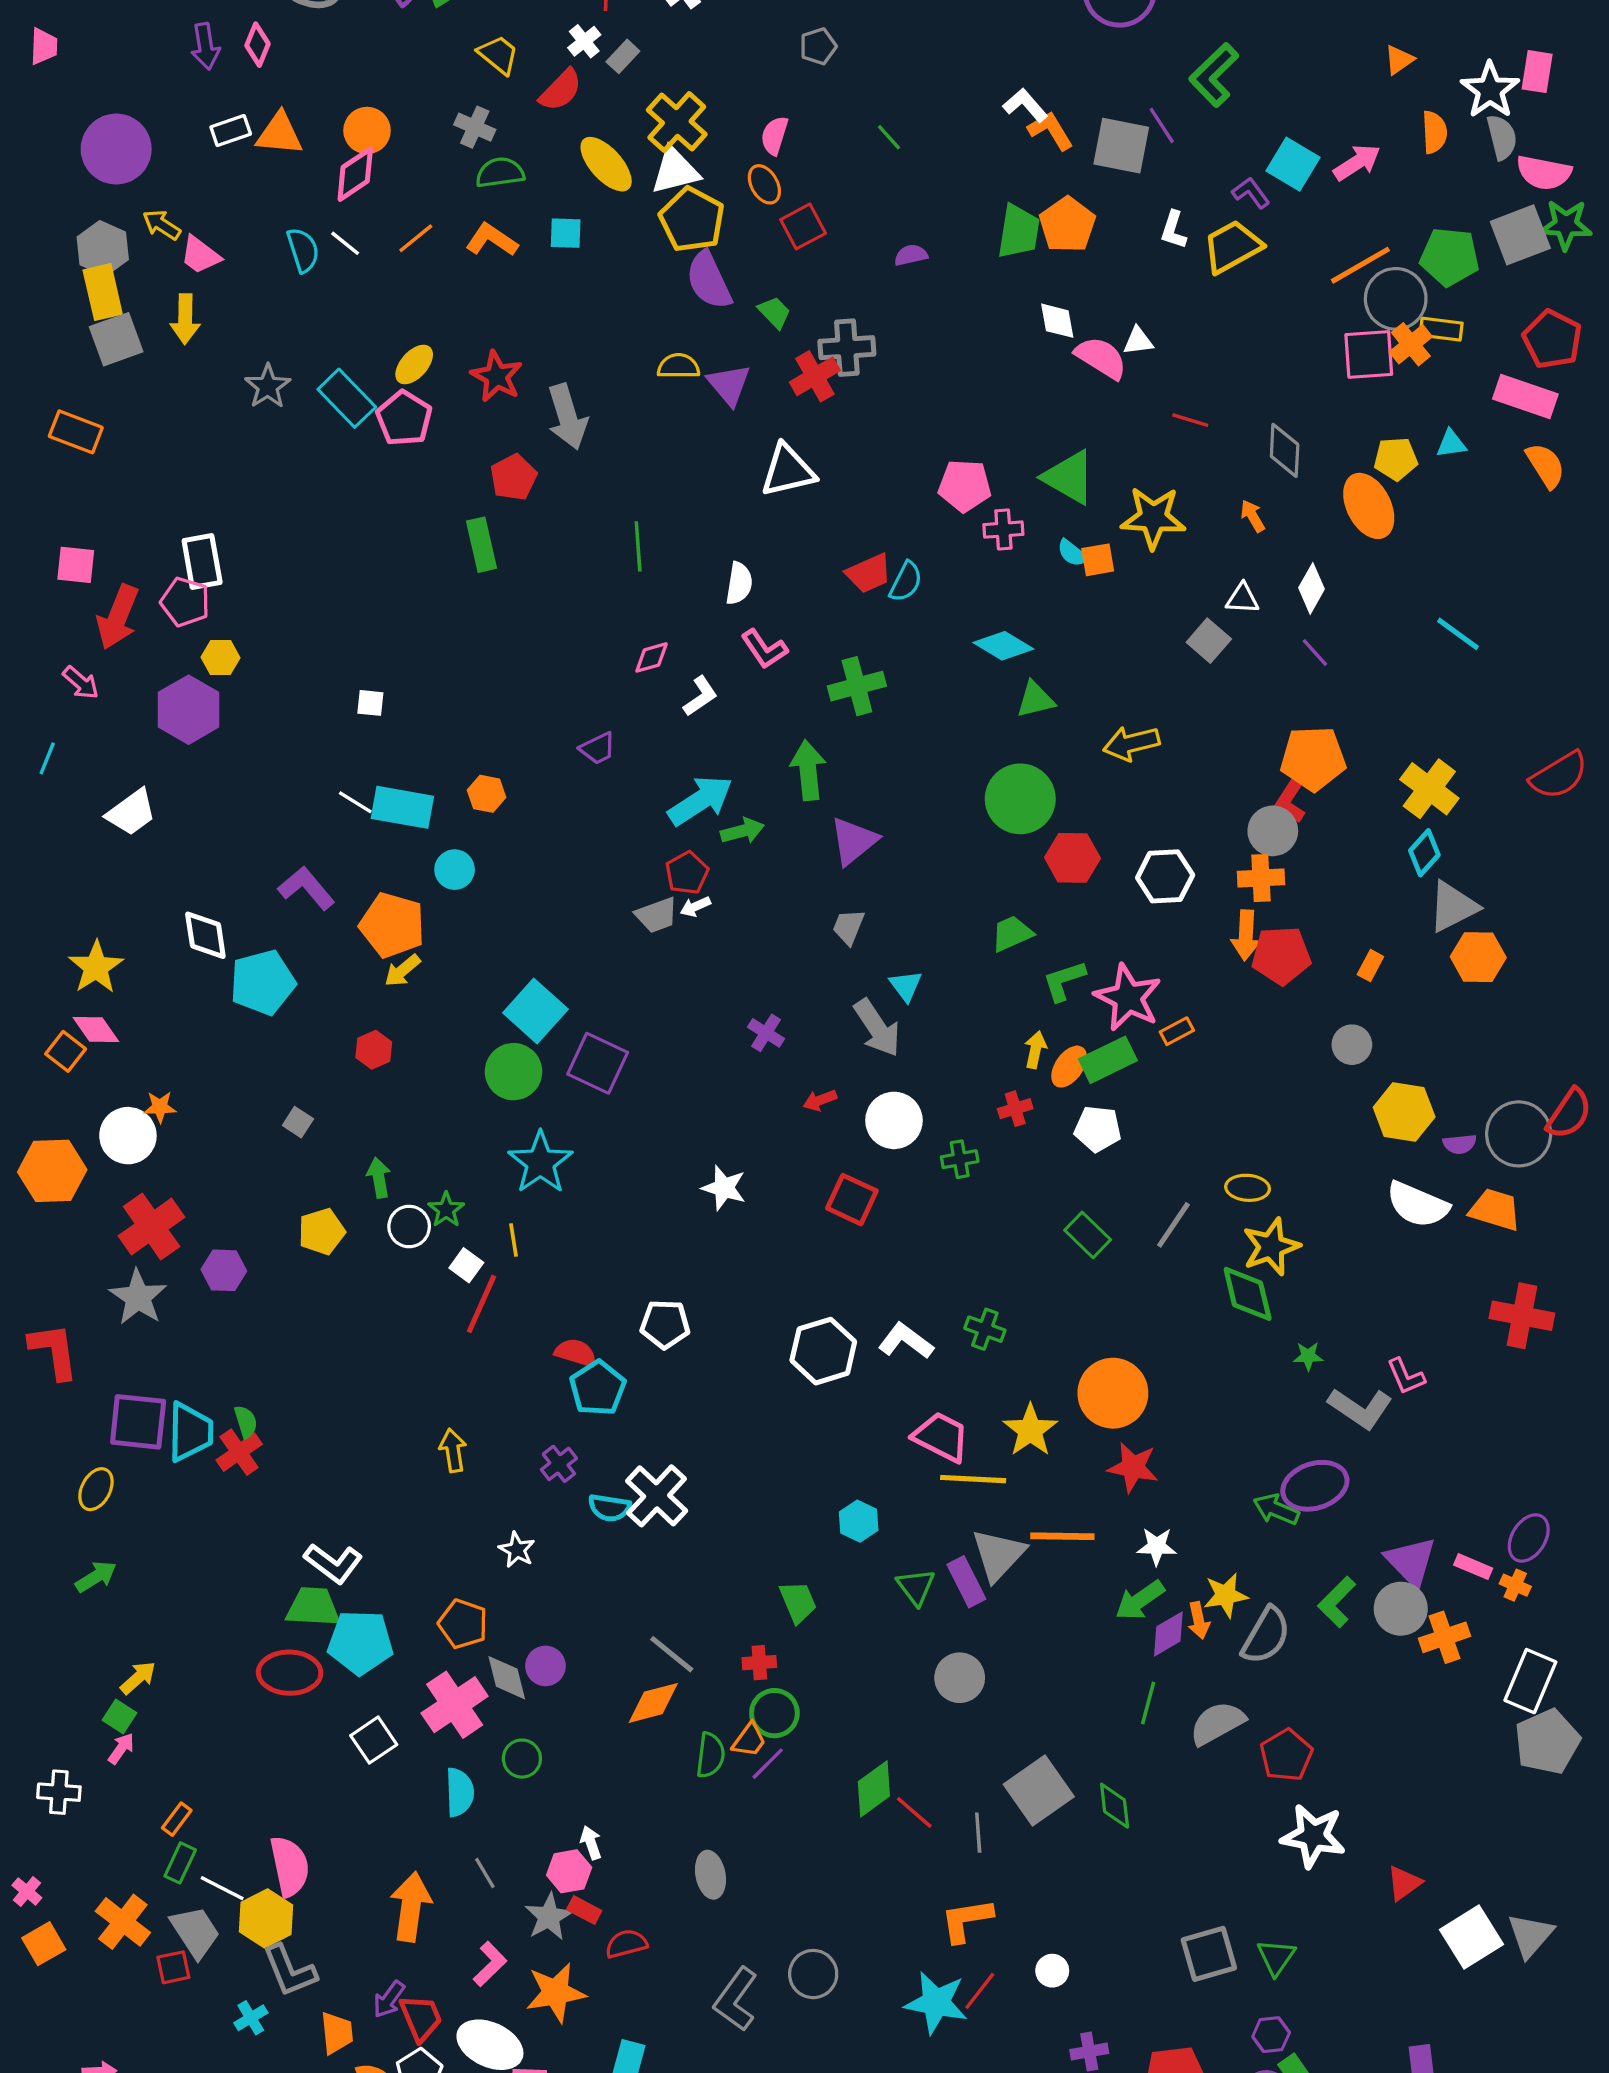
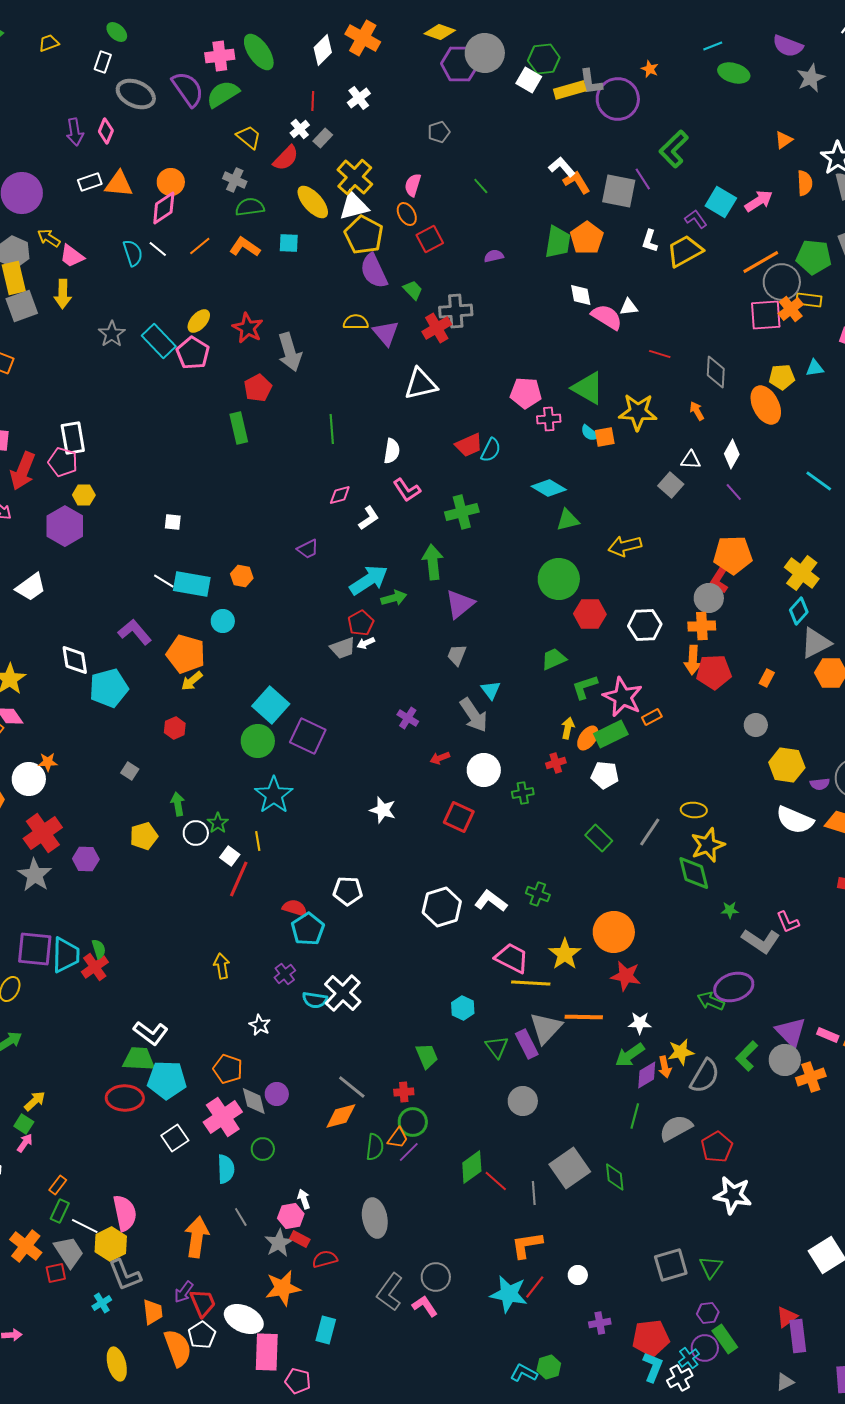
gray ellipse: (710, 1875) -> (375, 1218), size x1.4
red triangle: (1404, 1883) -> (787, 1317), moved
pink L-shape: (490, 1964) -> (425, 1306), moved, turned -80

